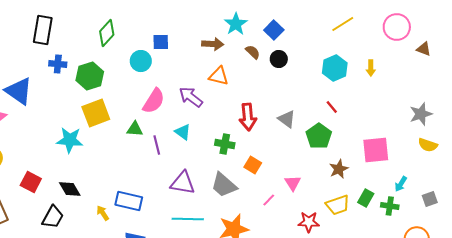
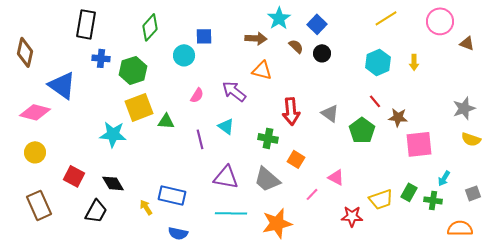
pink semicircle: (154, 101) -> (197, 95), size x0.6
green triangle: (135, 129) -> (166, 121), moved
brown star: (339, 169) -> (398, 117), moved, turned 30
pink triangle: (293, 183) -> (336, 177), turned -30

